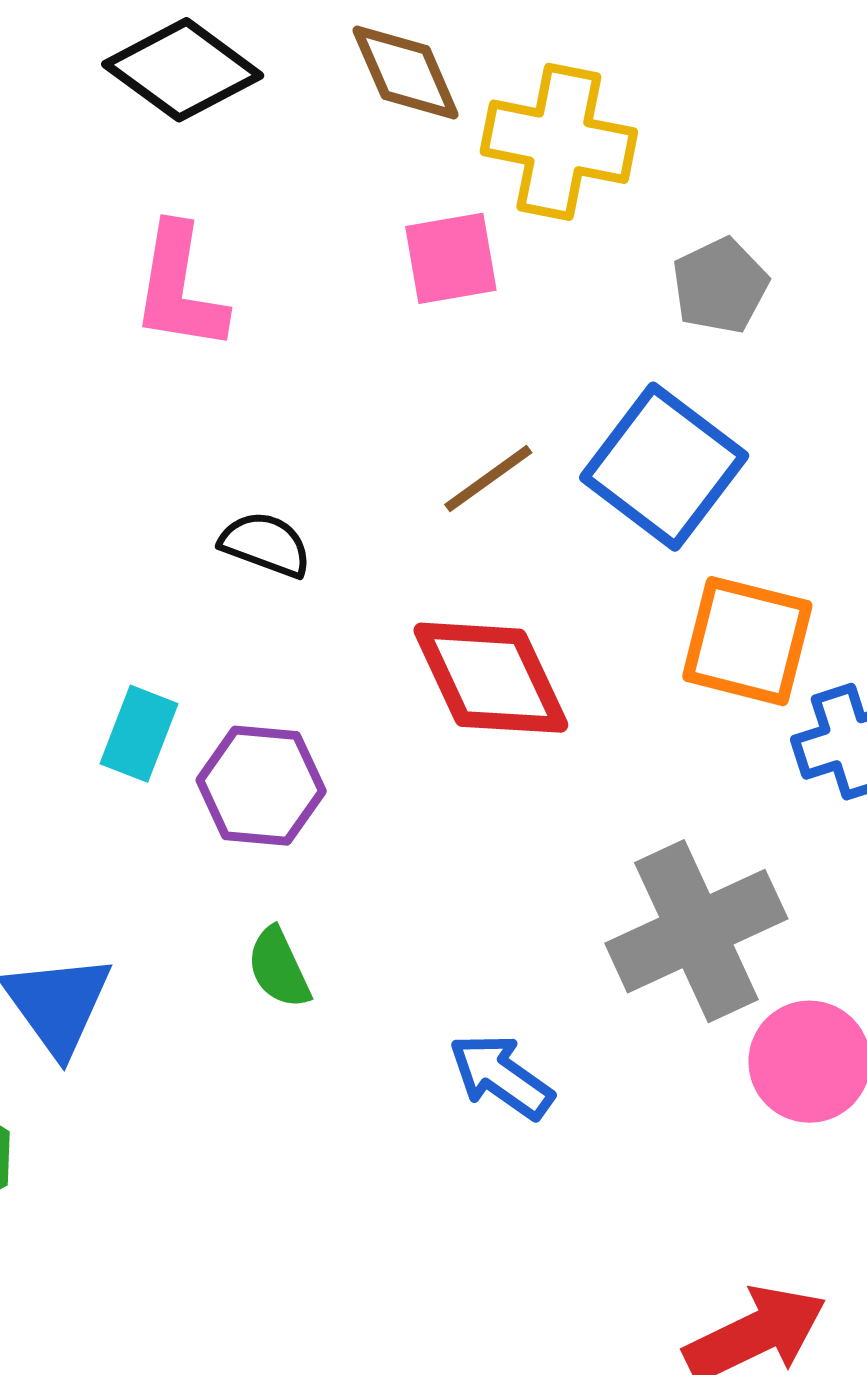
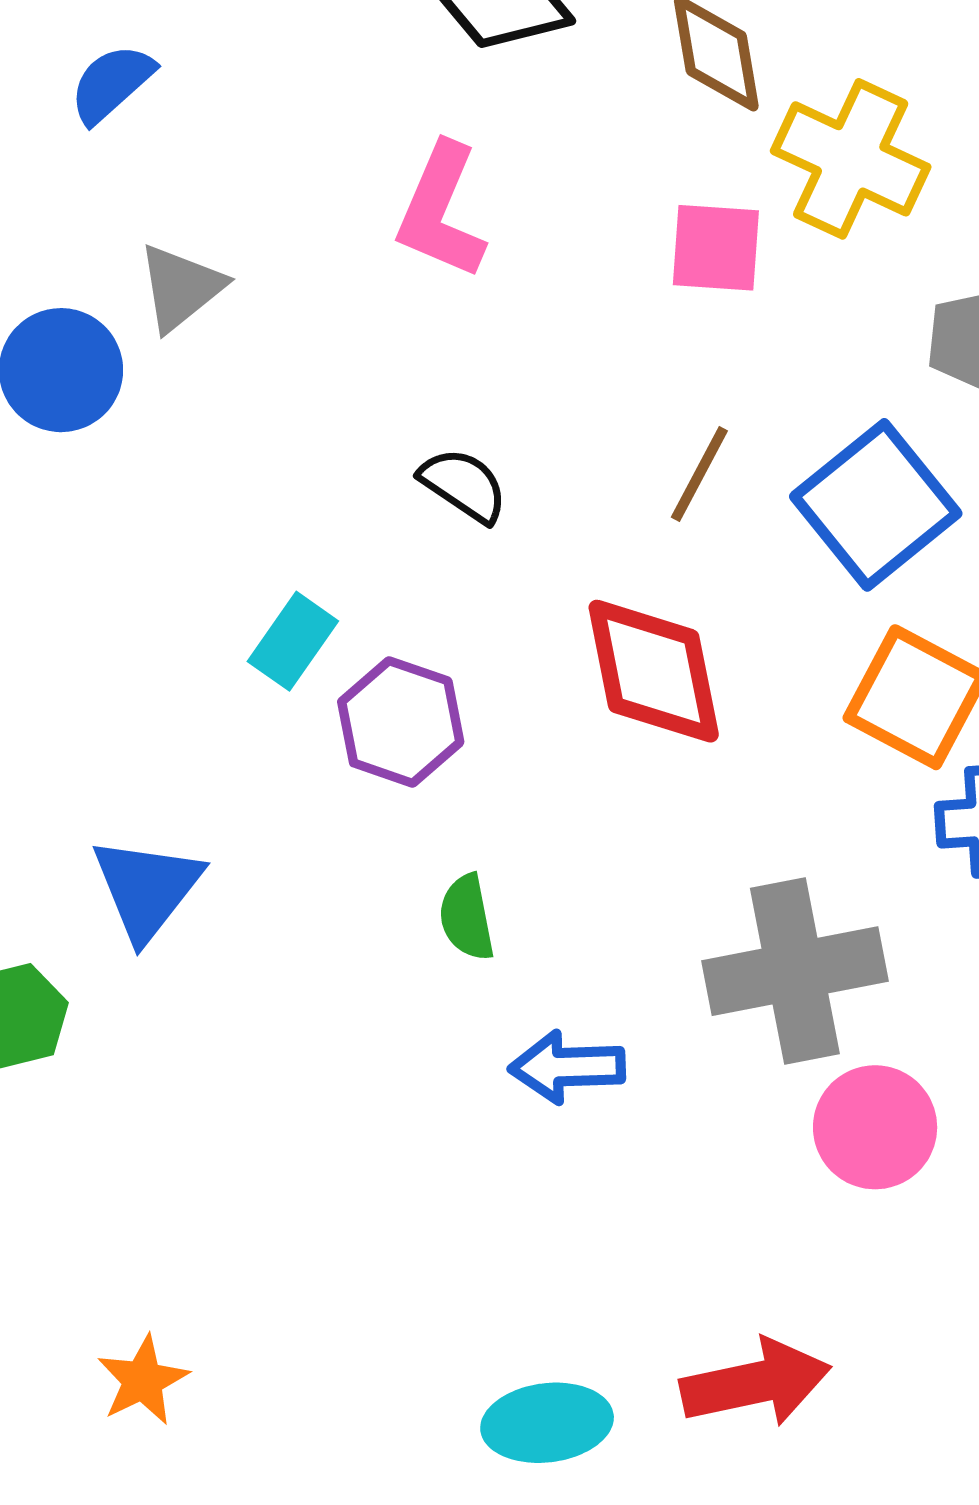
brown line: (488, 479) -> (699, 474), turned -40
green semicircle: (279, 968) -> (467, 917), moved
blue arrow: (501, 1076) -> (567, 1067), turned -51

